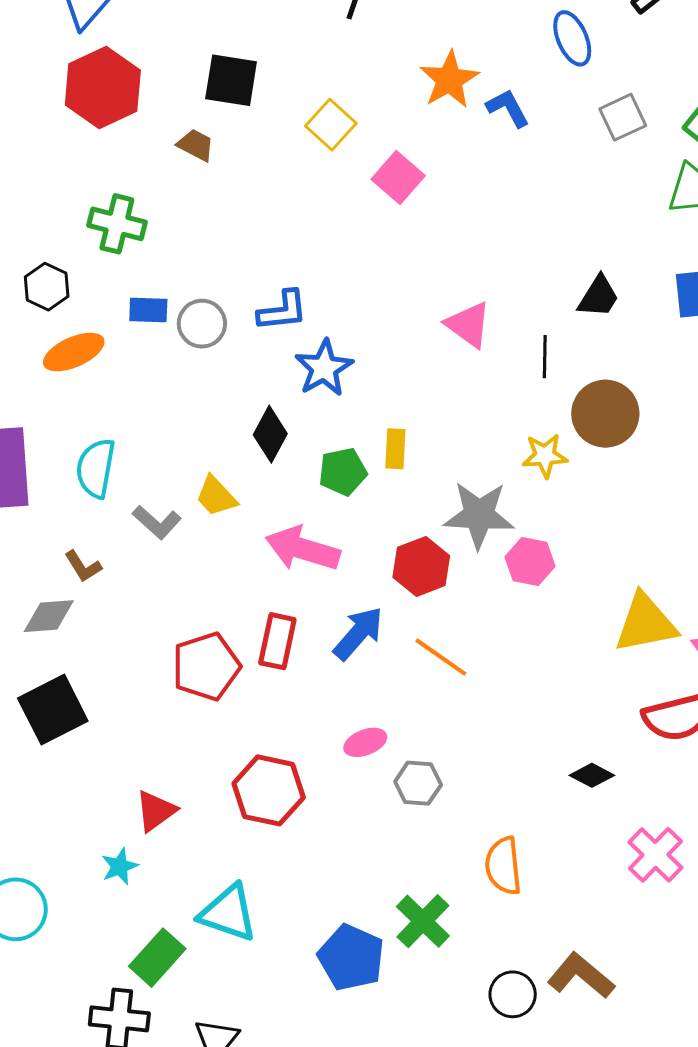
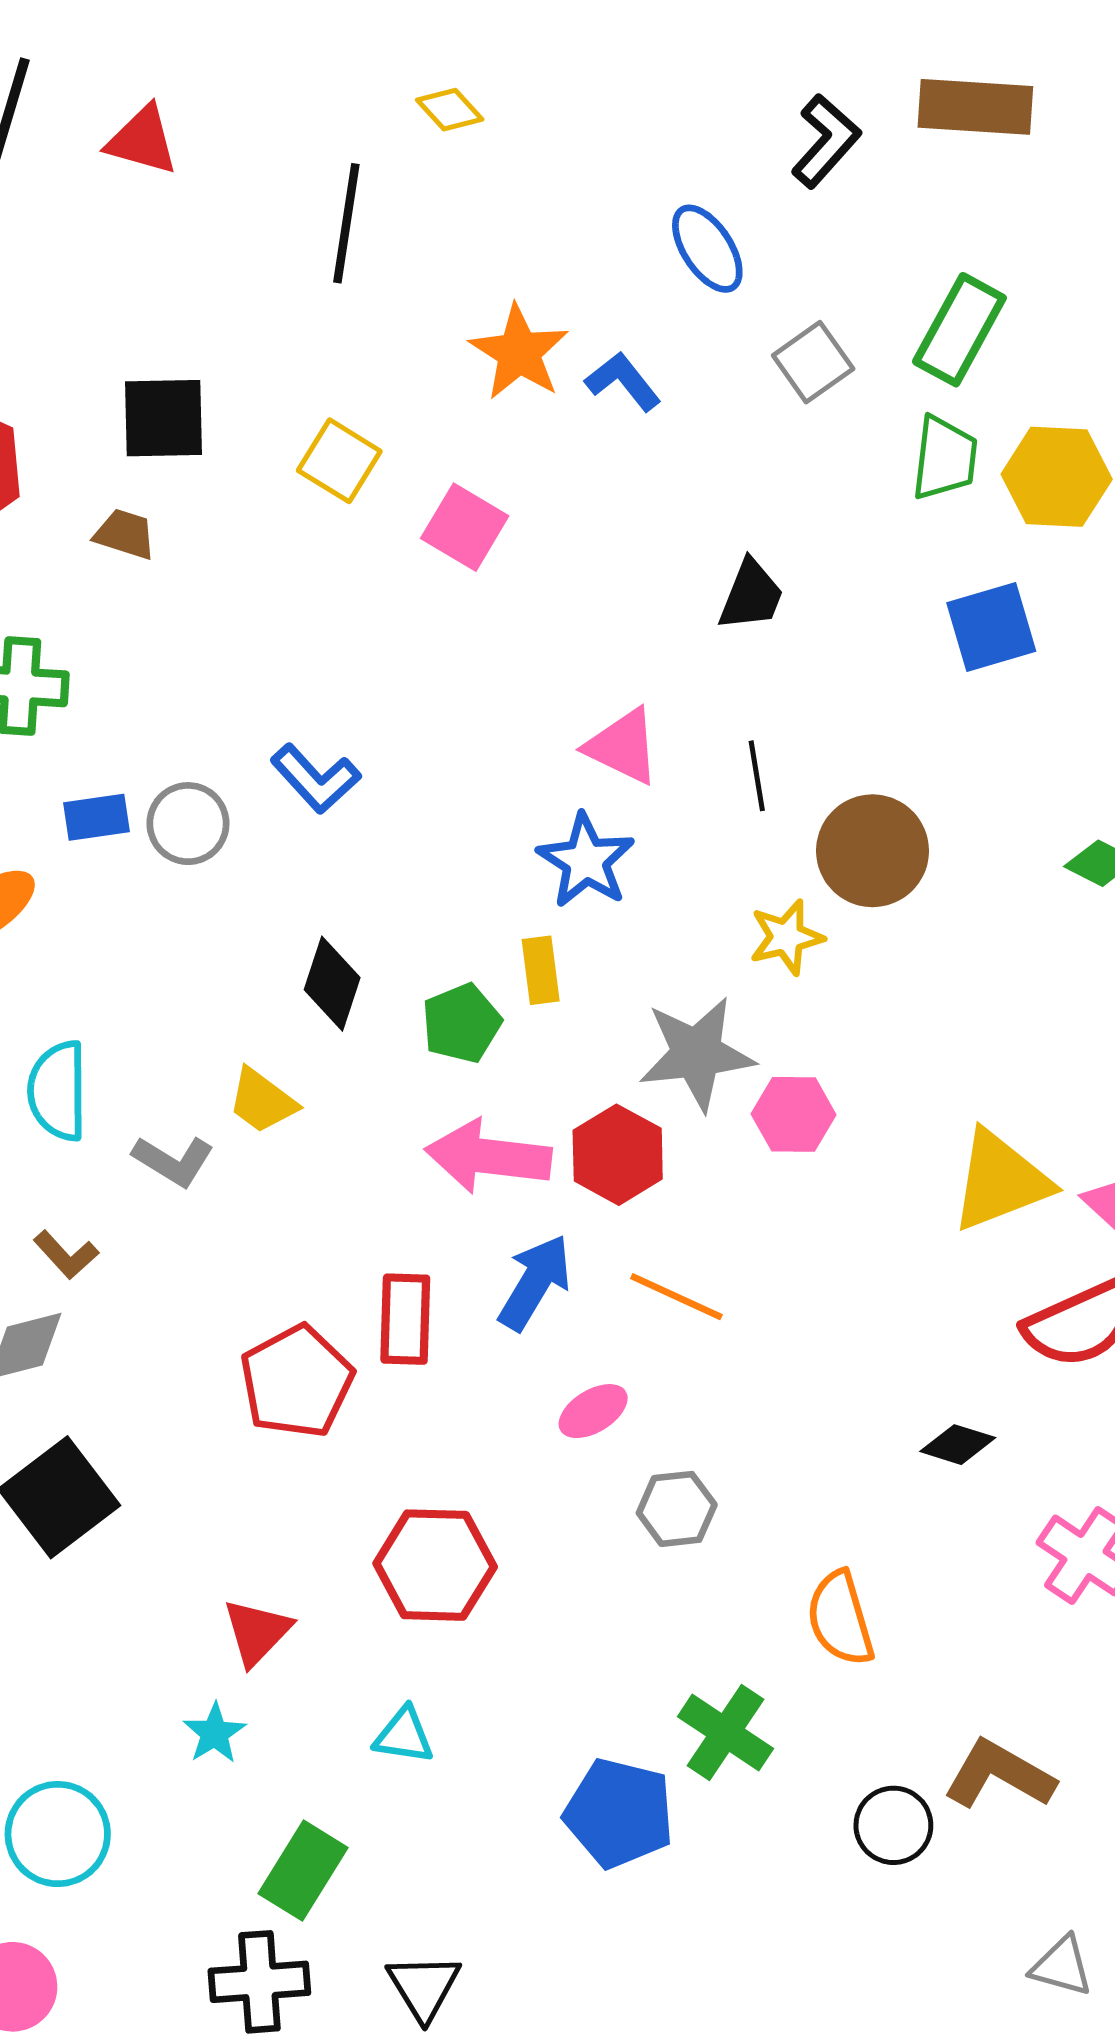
black trapezoid: (599, 297) -> (751, 595), moved
blue L-shape: (283, 311) -> (316, 779), turned 64
blue star: (324, 368) -> (586, 861), moved
pink arrow: (303, 549) -> (488, 1157), moved
pink ellipse: (365, 742) -> (593, 1411), moved
cyan triangle: (228, 913) -> (404, 1736), moved, size x0.6

